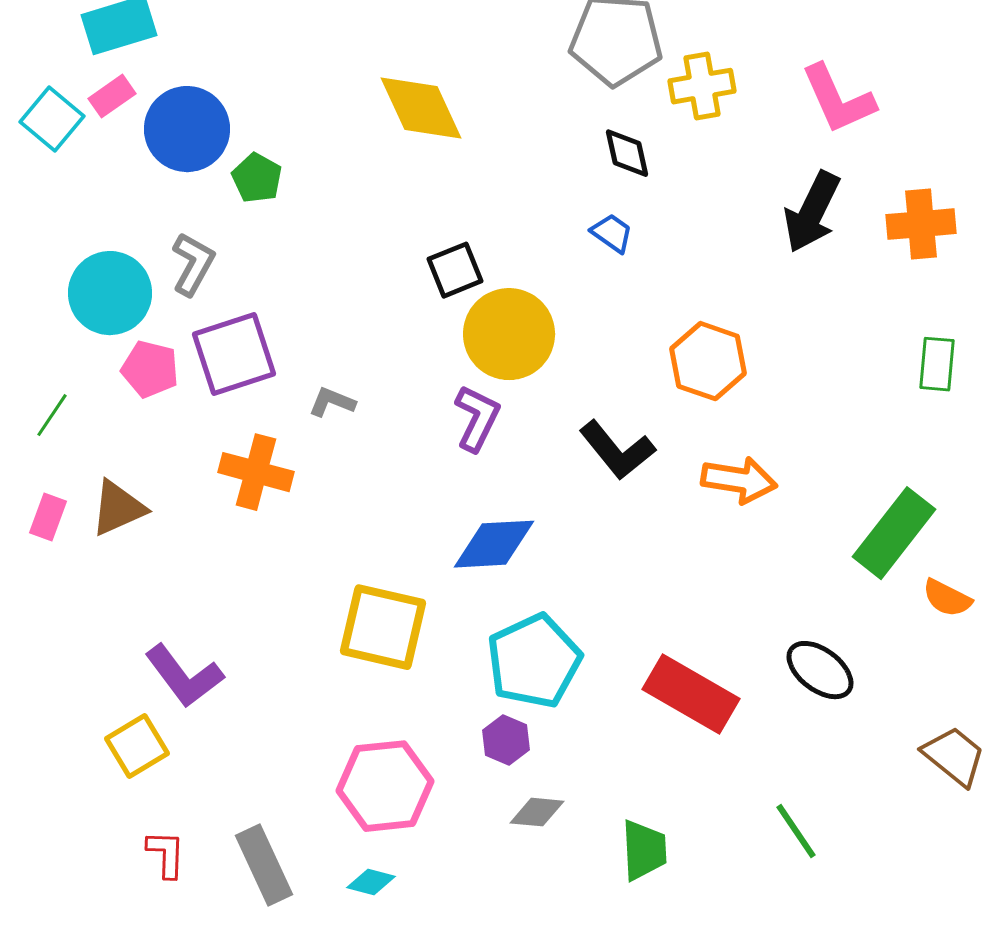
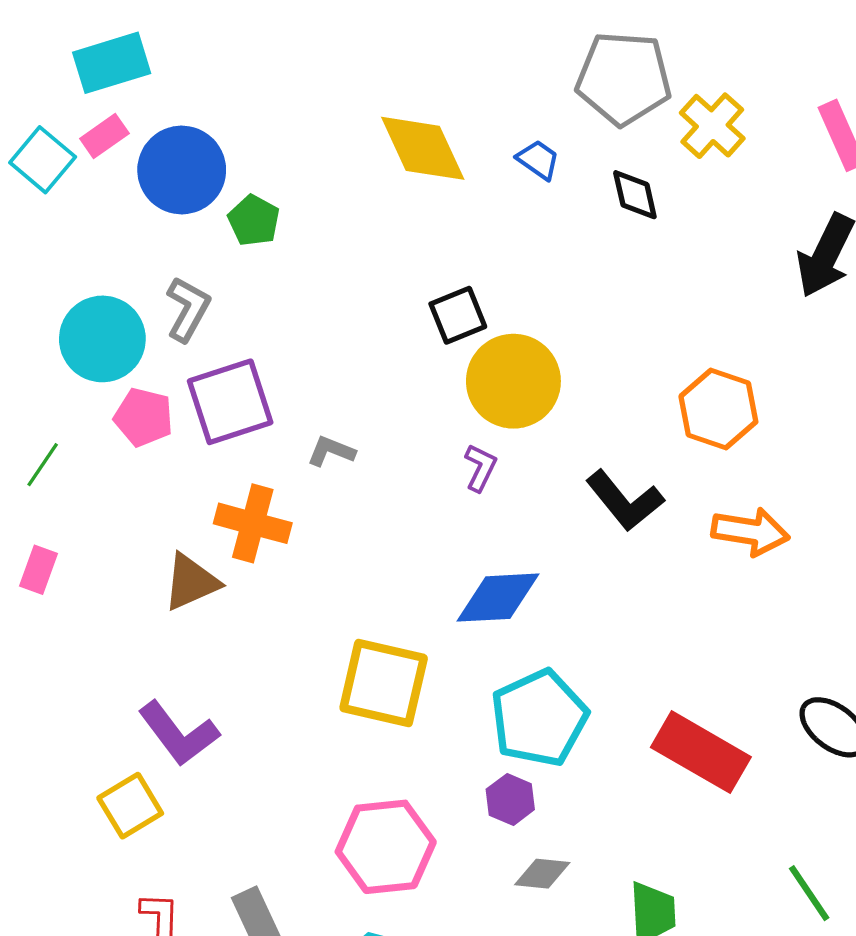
yellow cross: (702, 86) -> (712, 126), turned -38
blue trapezoid: (612, 233) -> (538, 160), moved
purple L-shape: (477, 418) -> (480, 468), size x0.7
brown triangle: (118, 508) -> (191, 582), moved

